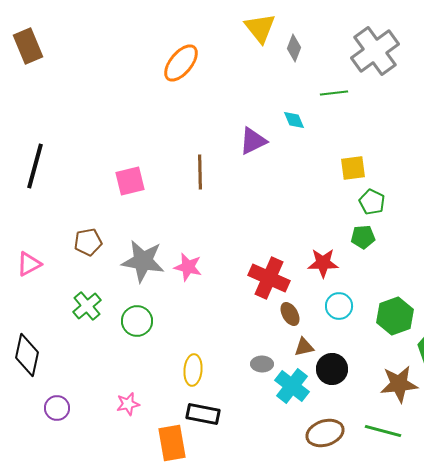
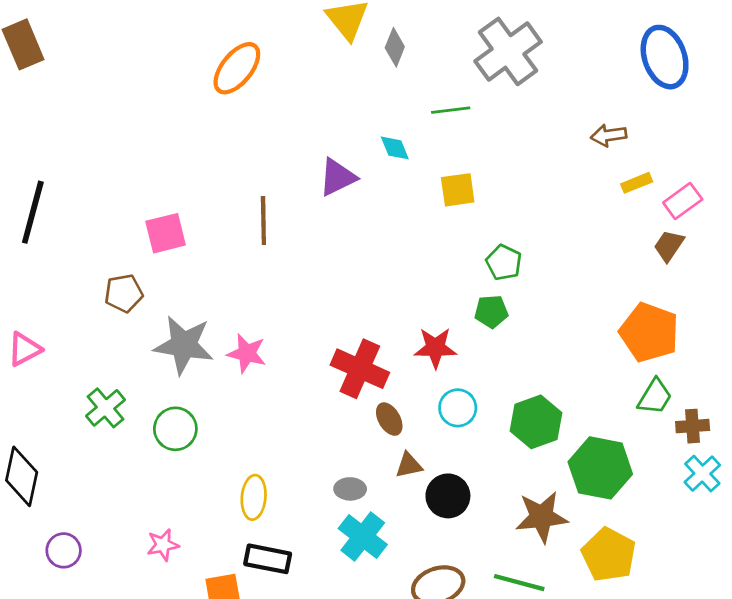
yellow square: (353, 168) -> (458, 190), moved
brown pentagon: (88, 242) -> (124, 293), moved
cyan cross: (292, 386) -> (363, 536), moved

